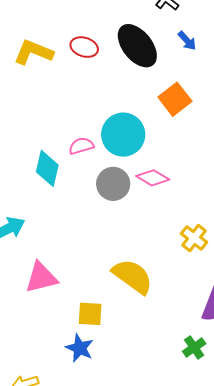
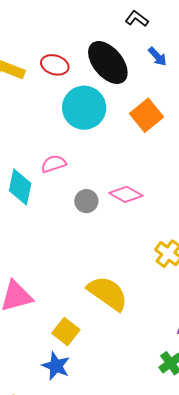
cyan circle: (123, 135) -> (84, 108), moved
gray circle: (113, 184) -> (86, 201), size x0.7
yellow square: (90, 314) -> (66, 331), turned 36

